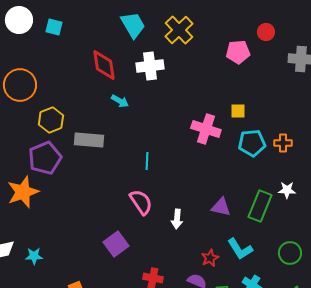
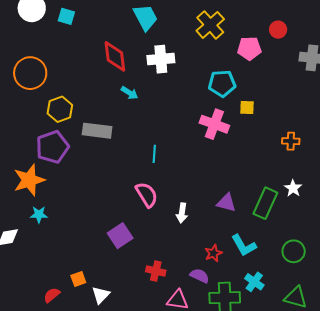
yellow cross: (179, 30) -> (210, 25), moved
cyan pentagon: (252, 143) -> (222, 83), moved
white star: (287, 190) -> (293, 188), turned 30
cyan star: (34, 256) -> (39, 215), moved

